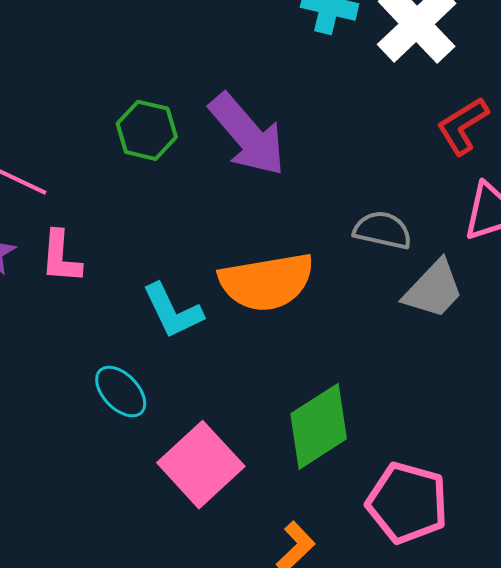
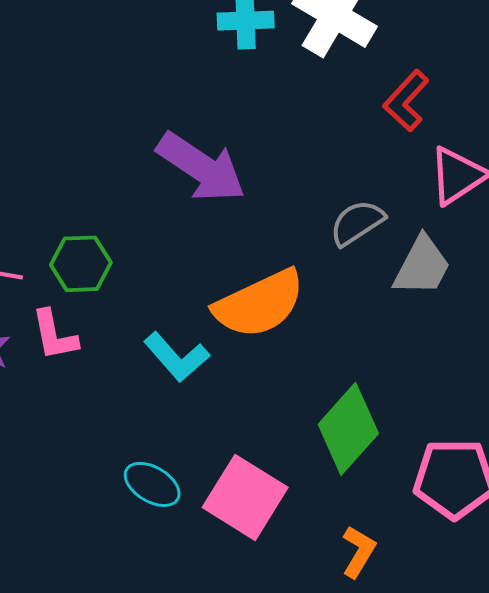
green hexagon: (147, 130) -> (81, 264), moved
gray semicircle: (383, 230) -> (357, 223), turned -30
cyan ellipse: (121, 392) -> (152, 484), moved

